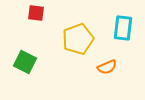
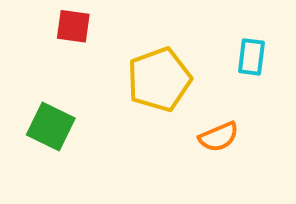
cyan rectangle: (123, 28) -> (251, 57), size x0.7

